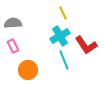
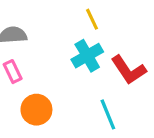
cyan line: (64, 60) -> (108, 114), moved

